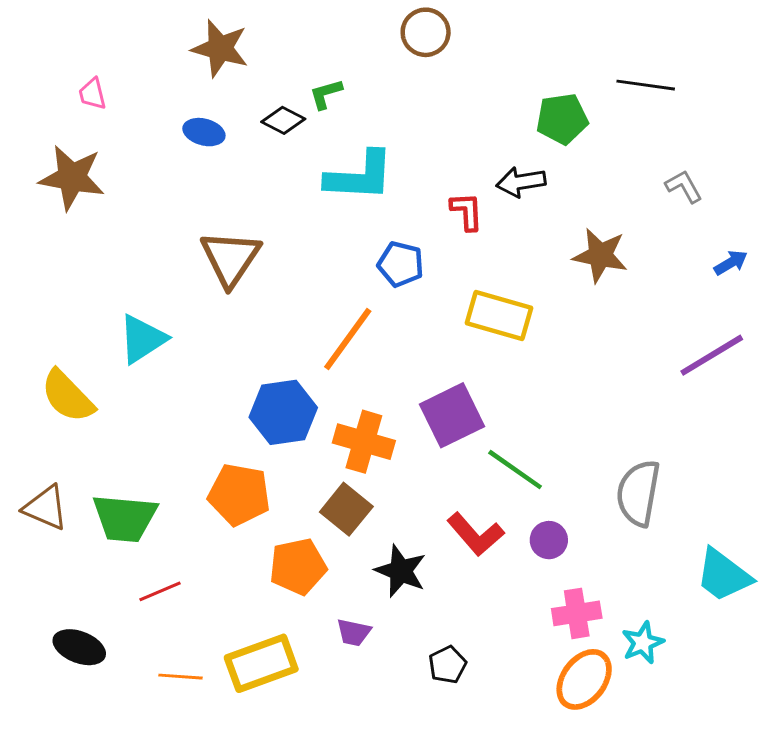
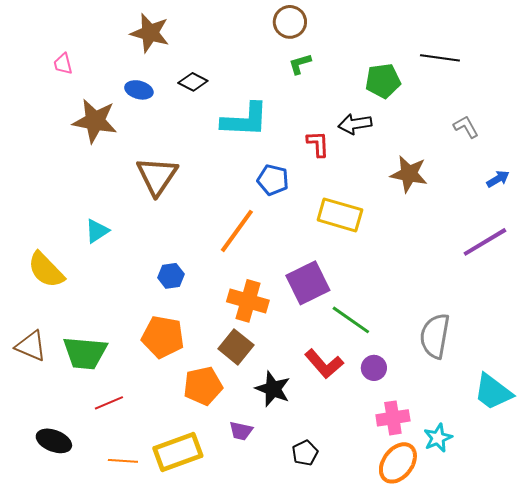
green L-shape: (326, 94) -> (300, 64), moved
brown star: (72, 178) -> (95, 121), moved
cyan triangle: (142, 339) -> (97, 231), size x0.7
blue hexagon: (283, 412) -> (171, 276), moved, size x0.6

